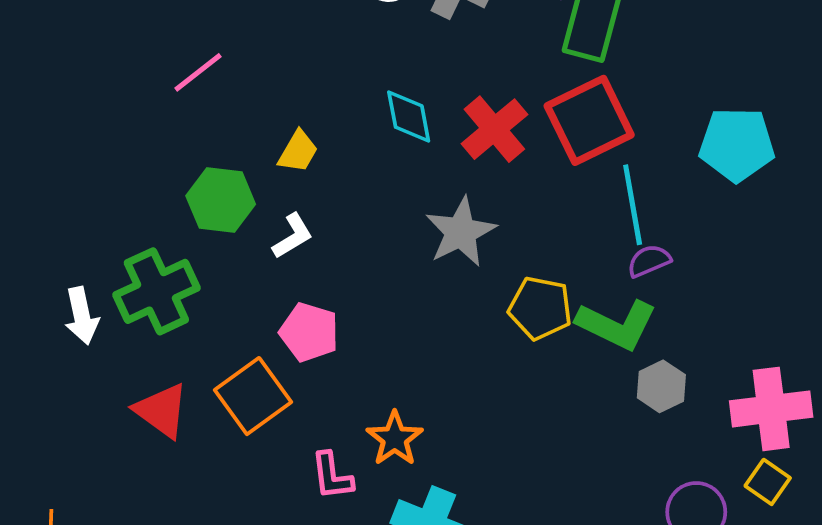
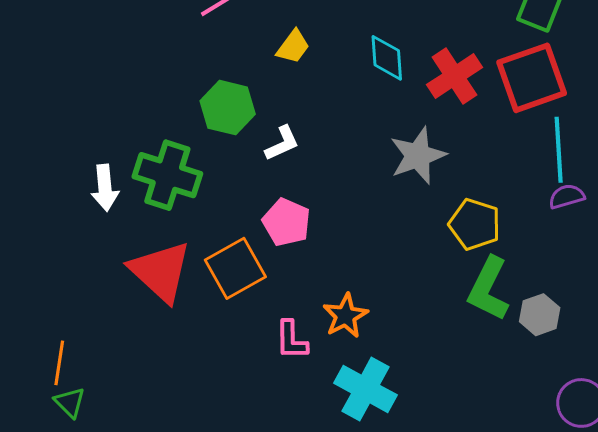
yellow trapezoid: (298, 151) -> (293, 47), moved
green cross: (156, 291) -> (167, 175), turned 36
green L-shape: (617, 325) -> (488, 289), moved, turned 84
gray hexagon: (661, 386) -> (540, 315), moved
red triangle: (162, 411) -> (160, 272), size x1.4

